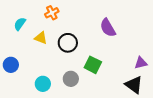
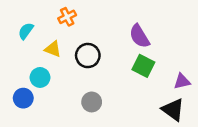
blue circle: (11, 65) -> (23, 98), moved
green square: (93, 65) -> (143, 66), moved
cyan circle: (43, 84) -> (40, 77), moved

